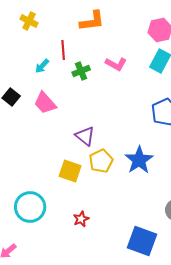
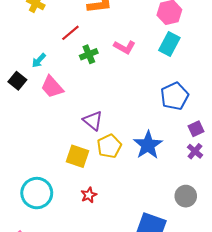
red line: (63, 50) -> (70, 33), turned 54
cyan arrow: (42, 66) -> (39, 60), moved
red star: (81, 219) -> (89, 195), moved

